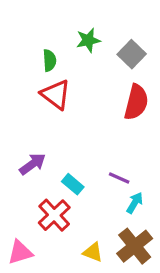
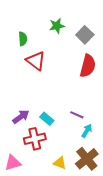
green semicircle: (50, 60) -> (23, 39), moved
purple arrow: (32, 164) -> (21, 117), moved
red cross: (54, 215) -> (35, 139), turned 30

